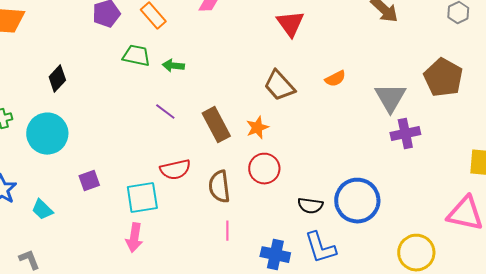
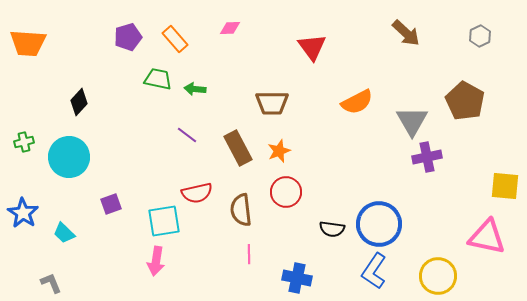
orange semicircle: (335, 79) -> (357, 102), size x1.5
brown trapezoid: (279, 86) -> (272, 103), moved, turned -48
blue L-shape: (320, 248) -> (374, 271), moved, turned 51

